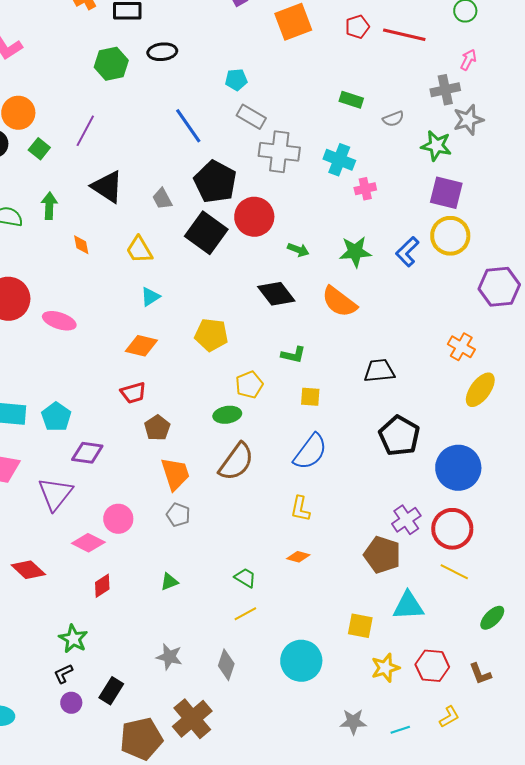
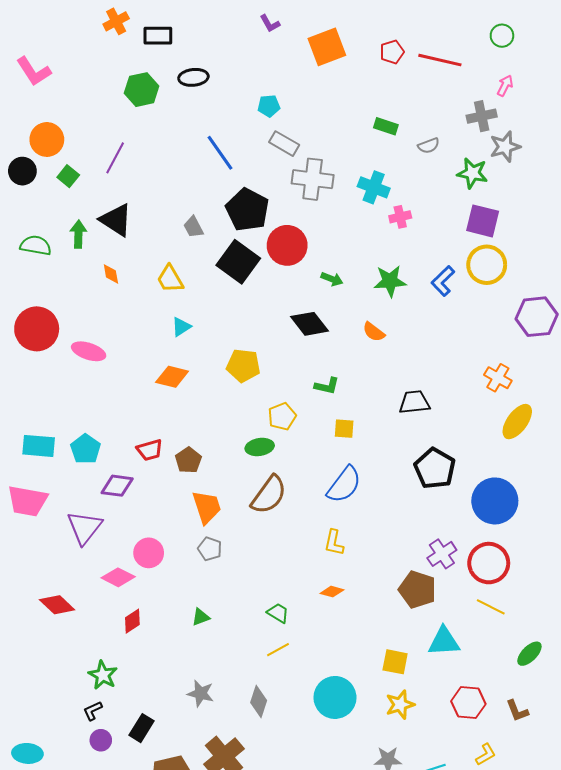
black triangle: (107, 187) -> (116, 220), moved
orange semicircle: (339, 302) -> (374, 332), size x0.6
red trapezoid: (133, 393) -> (150, 450), moved
yellow star: (385, 668) -> (400, 705), moved

